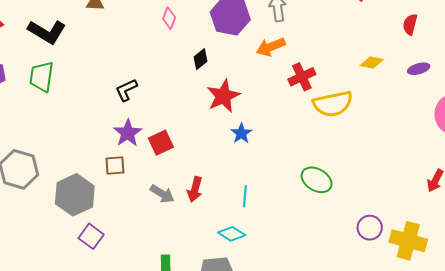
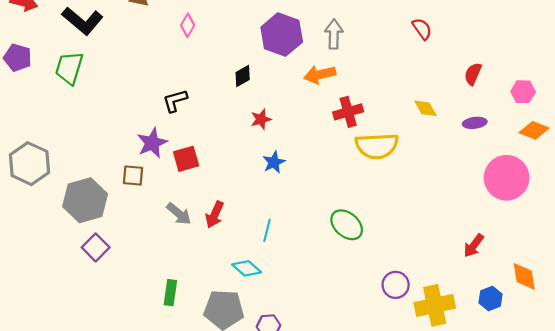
pink diamond: (169, 18) -> (188, 25), moved
yellow diamond: (372, 63) -> (425, 108), turned 40
black L-shape: (126, 90) -> (175, 101), moved
red star: (223, 96) -> (261, 119), size x0.6
yellow cross: (408, 241) -> (435, 305), turned -36

